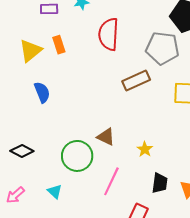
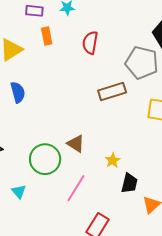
red semicircle: (109, 34) -> (90, 43), size x0.7
orange rectangle: (59, 45) -> (47, 36), moved
black trapezoid: (160, 183) -> (129, 183), moved

